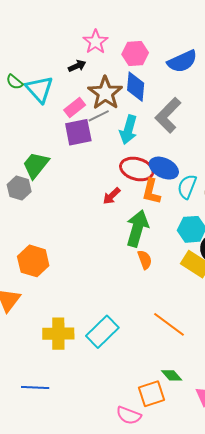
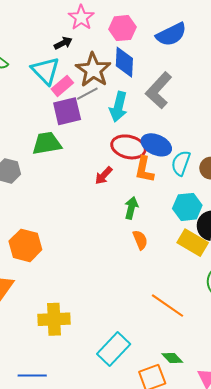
cyan triangle: (39, 89) -> (45, 71), moved
green trapezoid: (36, 165) -> (47, 143), moved, turned 44
green arrow: (137, 228) -> (131, 208), size x0.6
cyan rectangle: (102, 332) -> (114, 349), moved

